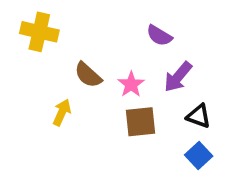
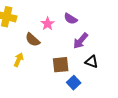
pink star: (131, 84) -> (48, 24), moved
blue square: (199, 155) -> (74, 83), moved

